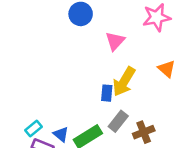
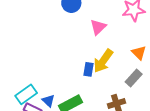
gray rectangle: (118, 121) -> (134, 78), moved
cyan rectangle: (33, 128) -> (26, 94), size x1.5

